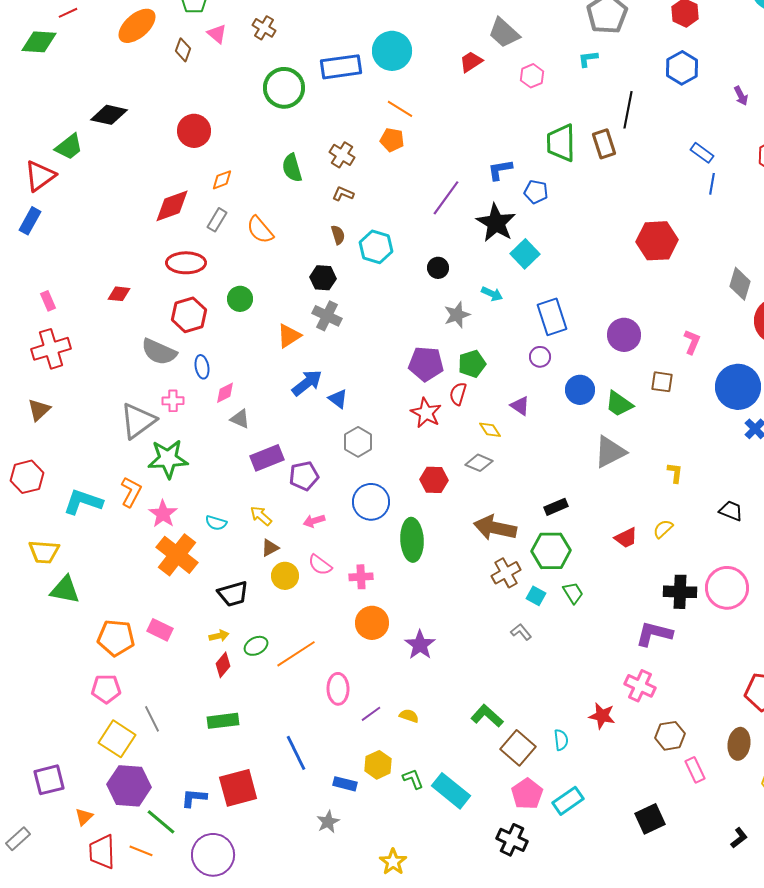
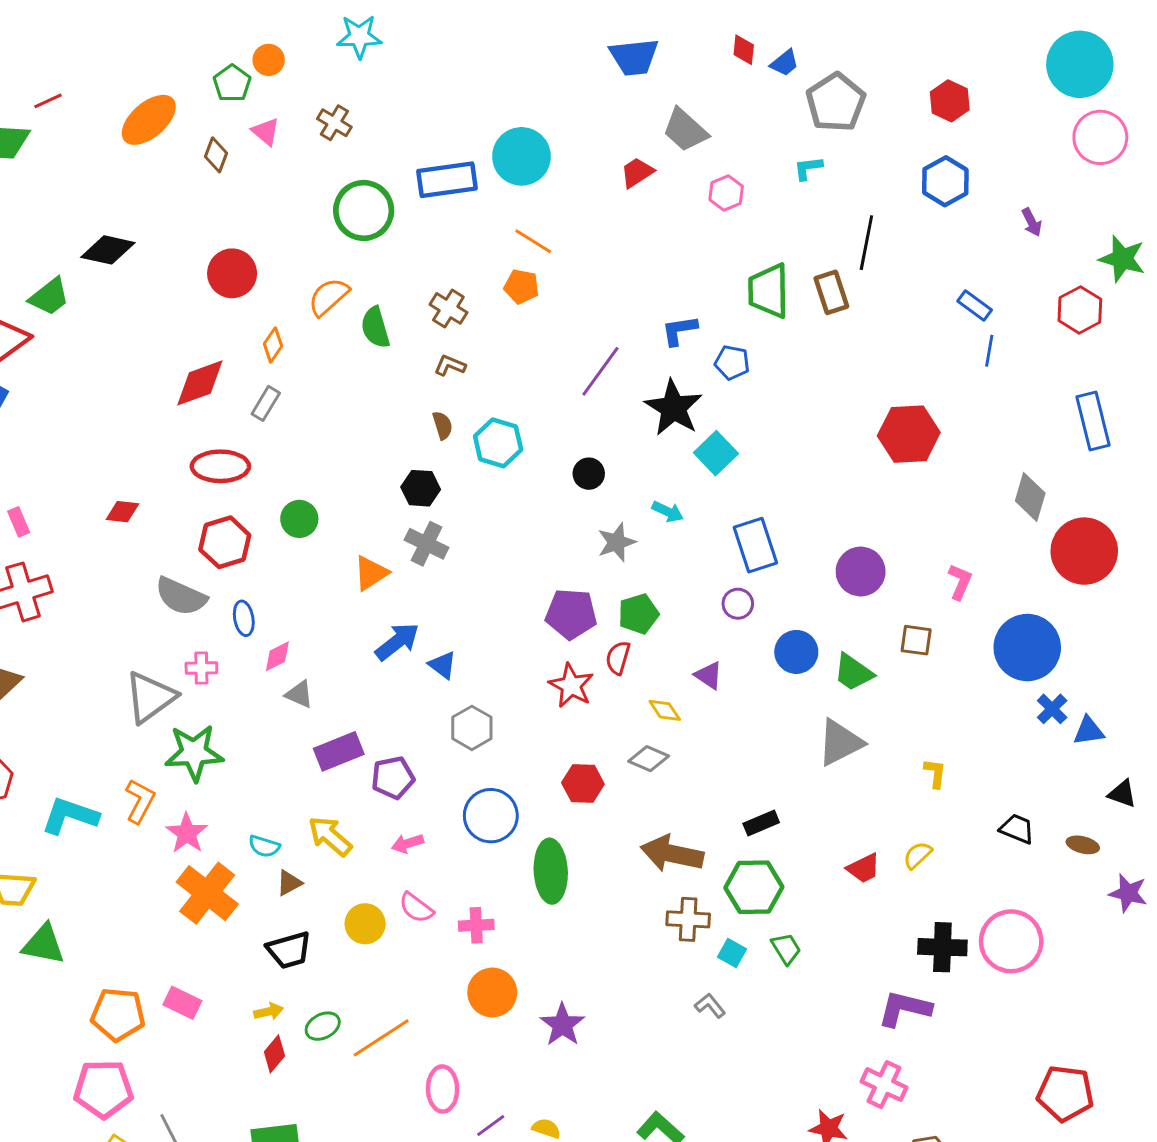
orange diamond: (222, 180) -> (273, 345), turned -35
orange semicircle: (260, 230) -> (329, 297), moved, turned 88
yellow arrow: (261, 516) -> (330, 836), size x1.4
brown triangle: (270, 548) -> (289, 883), moved
brown cross: (506, 573) -> (688, 919), turned 32
pink pentagon: (106, 689) -> (103, 1089), size x1.4

